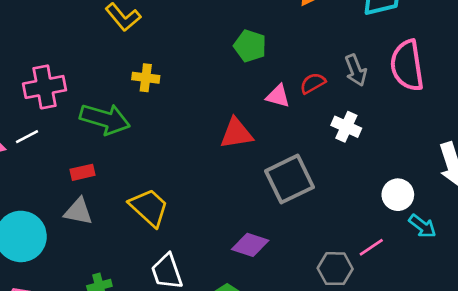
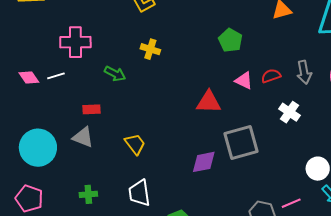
green arrow: (105, 119) -> (115, 74), size x0.6
yellow trapezoid: (149, 207) -> (135, 144), size x0.7
purple diamond: (250, 245) -> (204, 162), moved, turned -40

